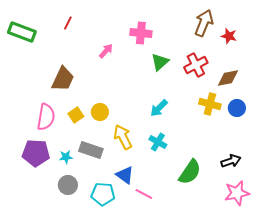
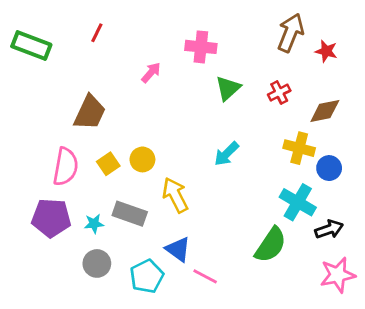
red cross: (196, 65) -> (279, 93), size x0.7
blue circle: (237, 108) -> (329, 168), moved
cyan cross: (158, 142) -> (298, 202), moved, size x1.4
cyan pentagon: (103, 194) -> (147, 276), turned -30

